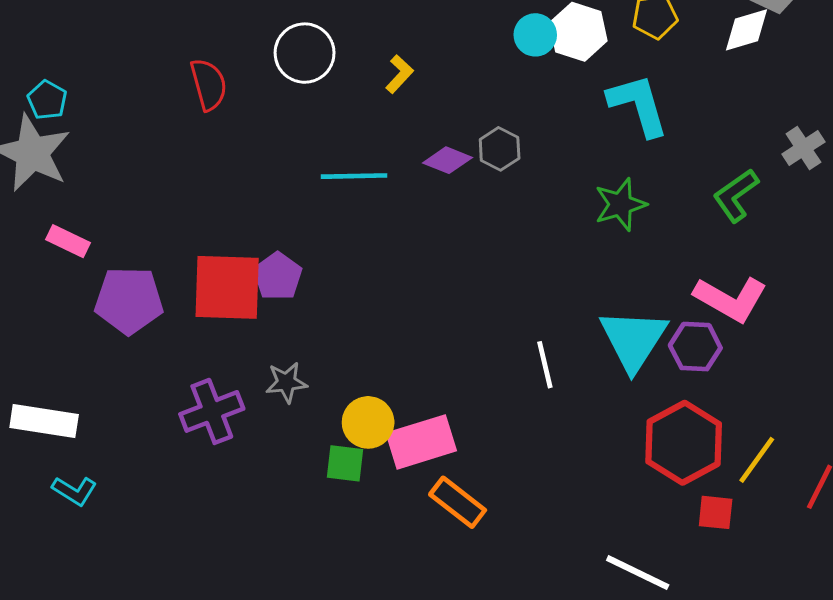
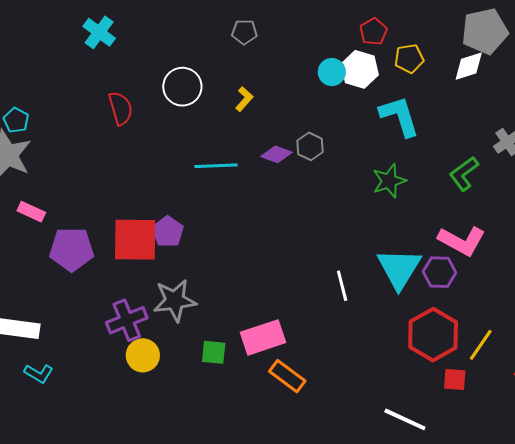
gray star: (286, 382) -> (175, 300), size x1.6
yellow circle: (368, 422) -> (143, 355), moved

